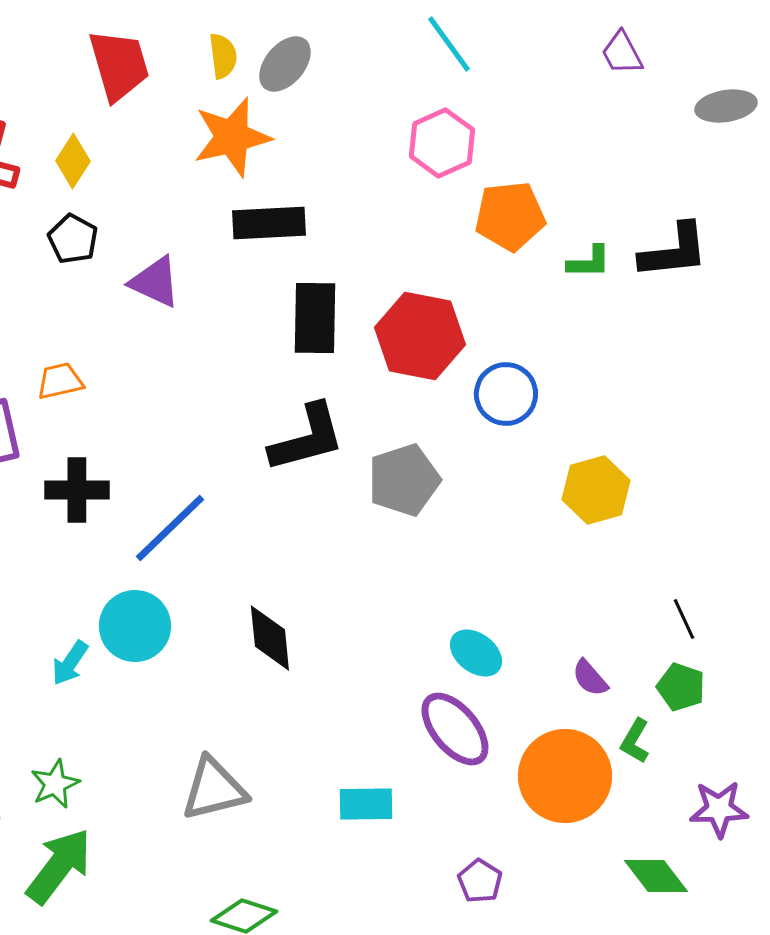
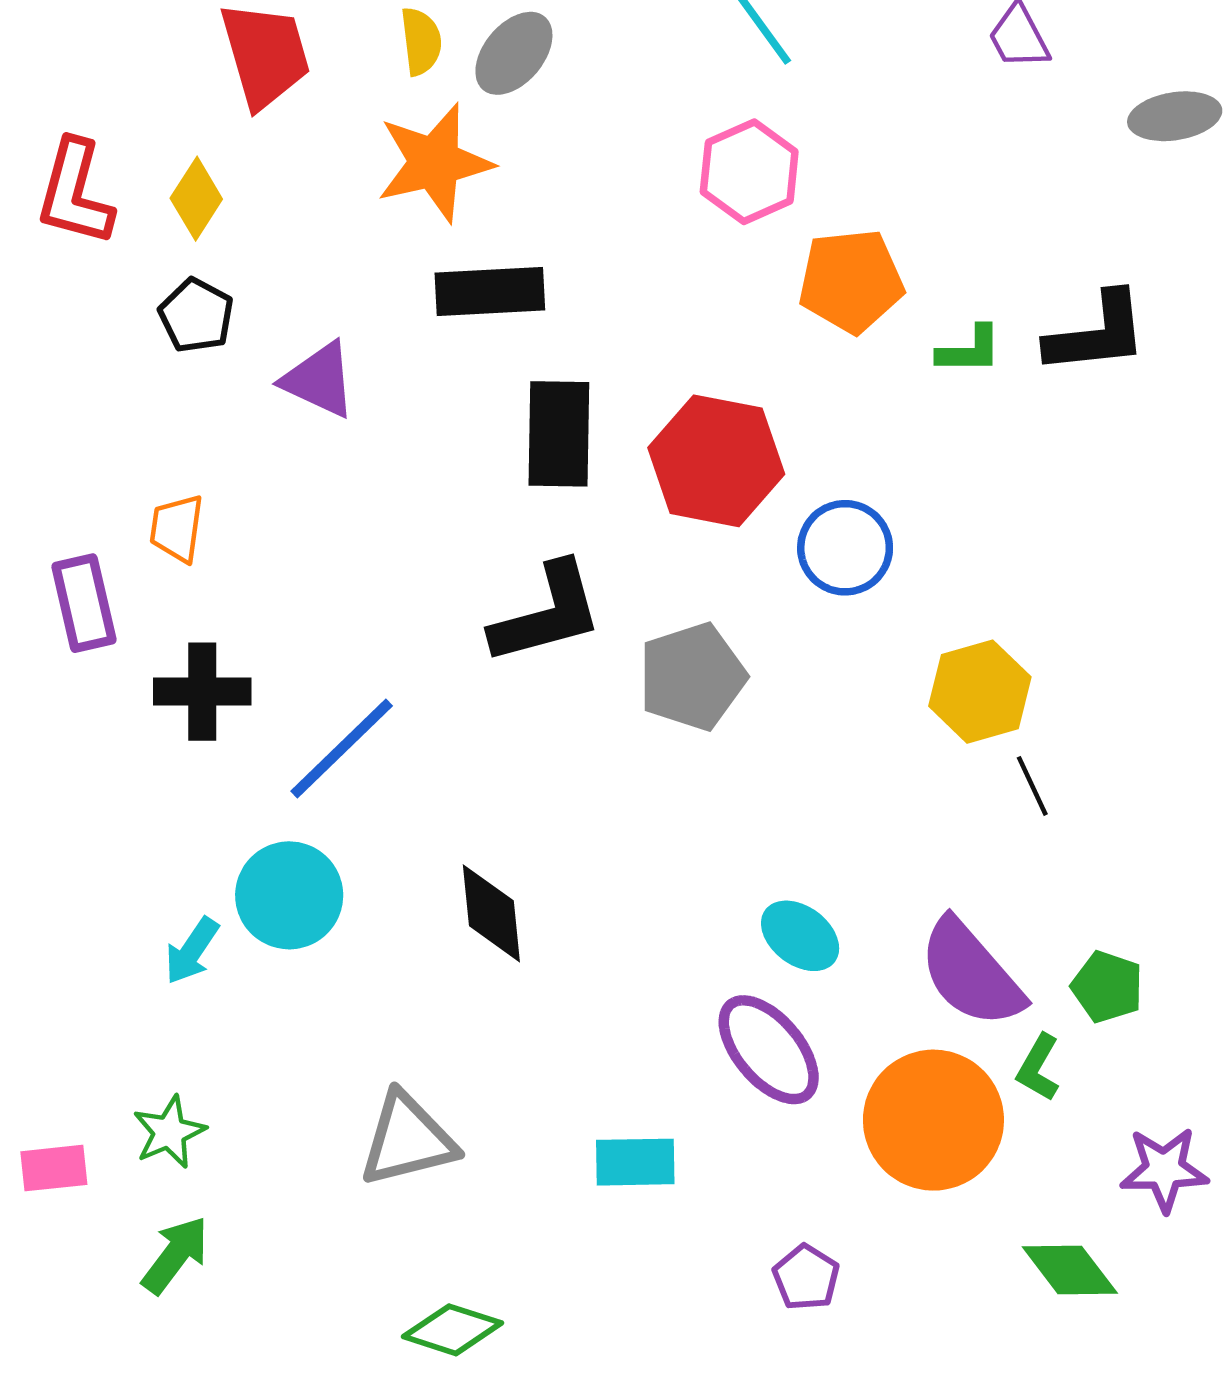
orange trapezoid: (60, 381) -> (177, 528), turned -69
black line: (684, 619) -> (1032, 786), moved
purple semicircle: (590, 678) -> (971, 973), size x2.0
green arrow: (59, 866) -> (175, 1255), size x0.7

